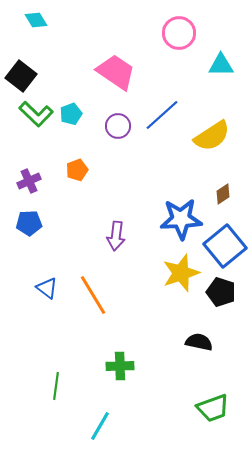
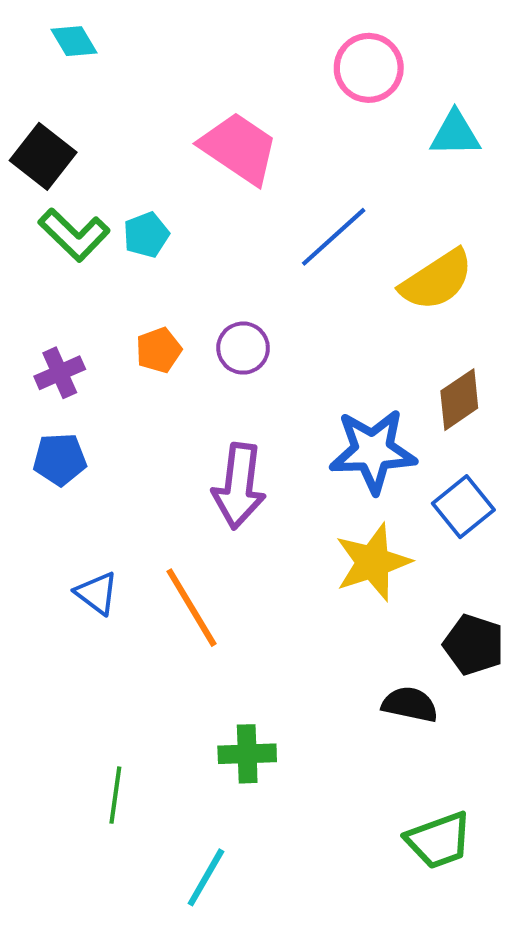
purple circle: (118, 126) -> (243, 348), moved
brown diamond: (223, 194) -> (459, 400), size x1.4
purple arrow: (116, 236) -> (239, 486), size x1.4
blue square: (225, 246) -> (463, 507), size x0.7
black pentagon: (221, 292) -> (474, 645), moved

